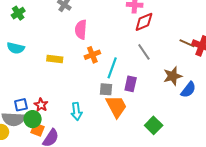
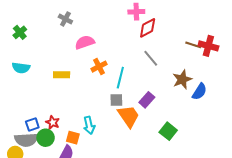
pink semicircle: (81, 30) -> (85, 42), turned 72
purple rectangle: (131, 84) -> (147, 100), moved, turned 35
orange square: (38, 130) -> (73, 138), moved

